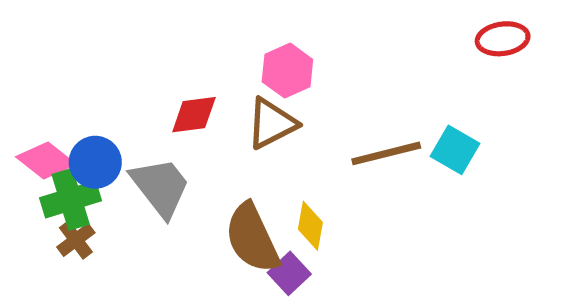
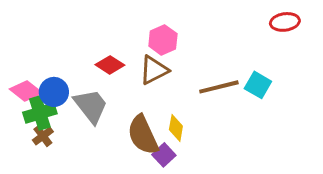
red diamond: (194, 115) -> (110, 65), turned 40

